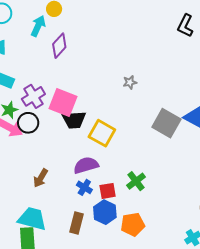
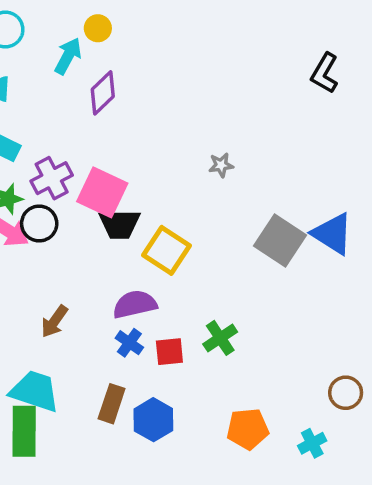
blue hexagon: (105, 212) -> (153, 420), moved
orange pentagon: (133, 224) -> (248, 429), moved

